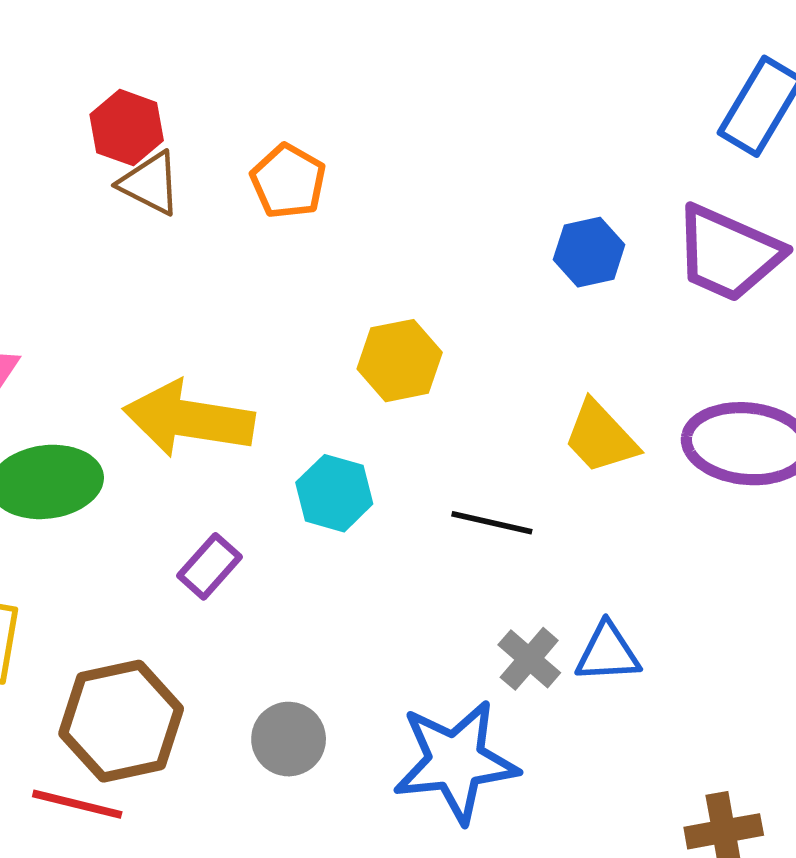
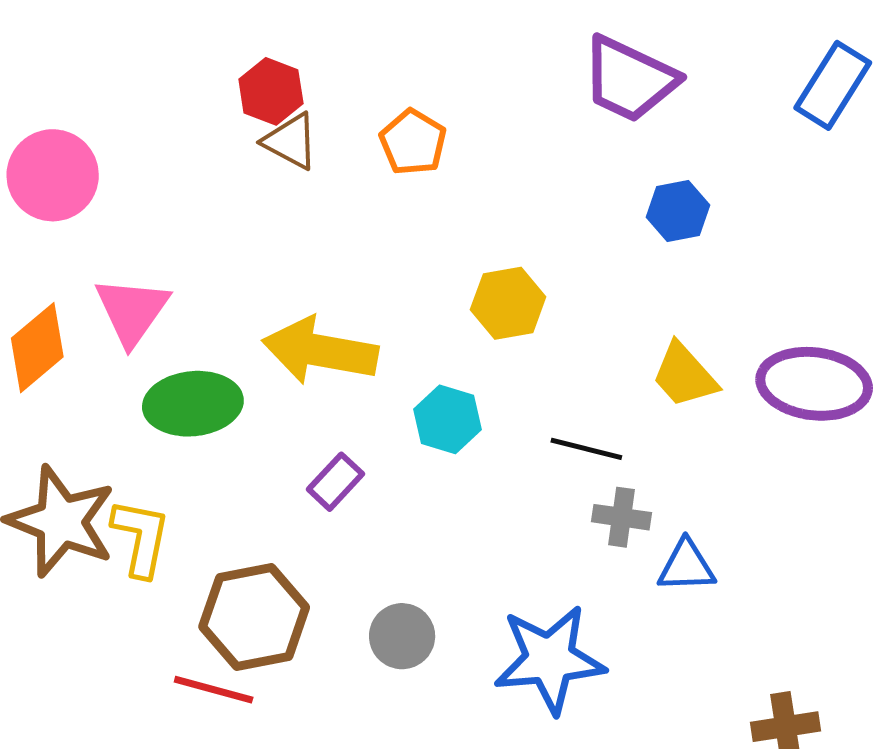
purple trapezoid: (728, 253) -> (629, 79), moved
gray cross: (529, 659) -> (621, 517), moved, turned -34

